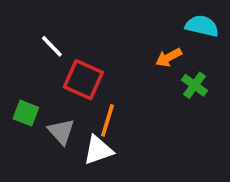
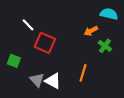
orange line: (107, 120) -> (83, 73), moved
gray triangle: (61, 132) -> (37, 80), moved
white triangle: (98, 150) -> (53, 81), turned 48

